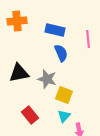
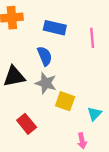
blue semicircle: (61, 53) -> (45, 56), moved
cyan triangle: (64, 116) -> (94, 114), moved

